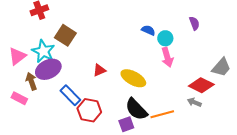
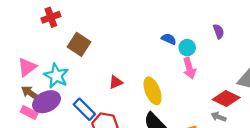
cyan star: (43, 51) -> (56, 76), moved
purple ellipse: (48, 69) -> (47, 102), moved
yellow ellipse: (133, 78) -> (153, 91), turned 40
brown arrow: (31, 81) -> (30, 93), moved, turned -36

